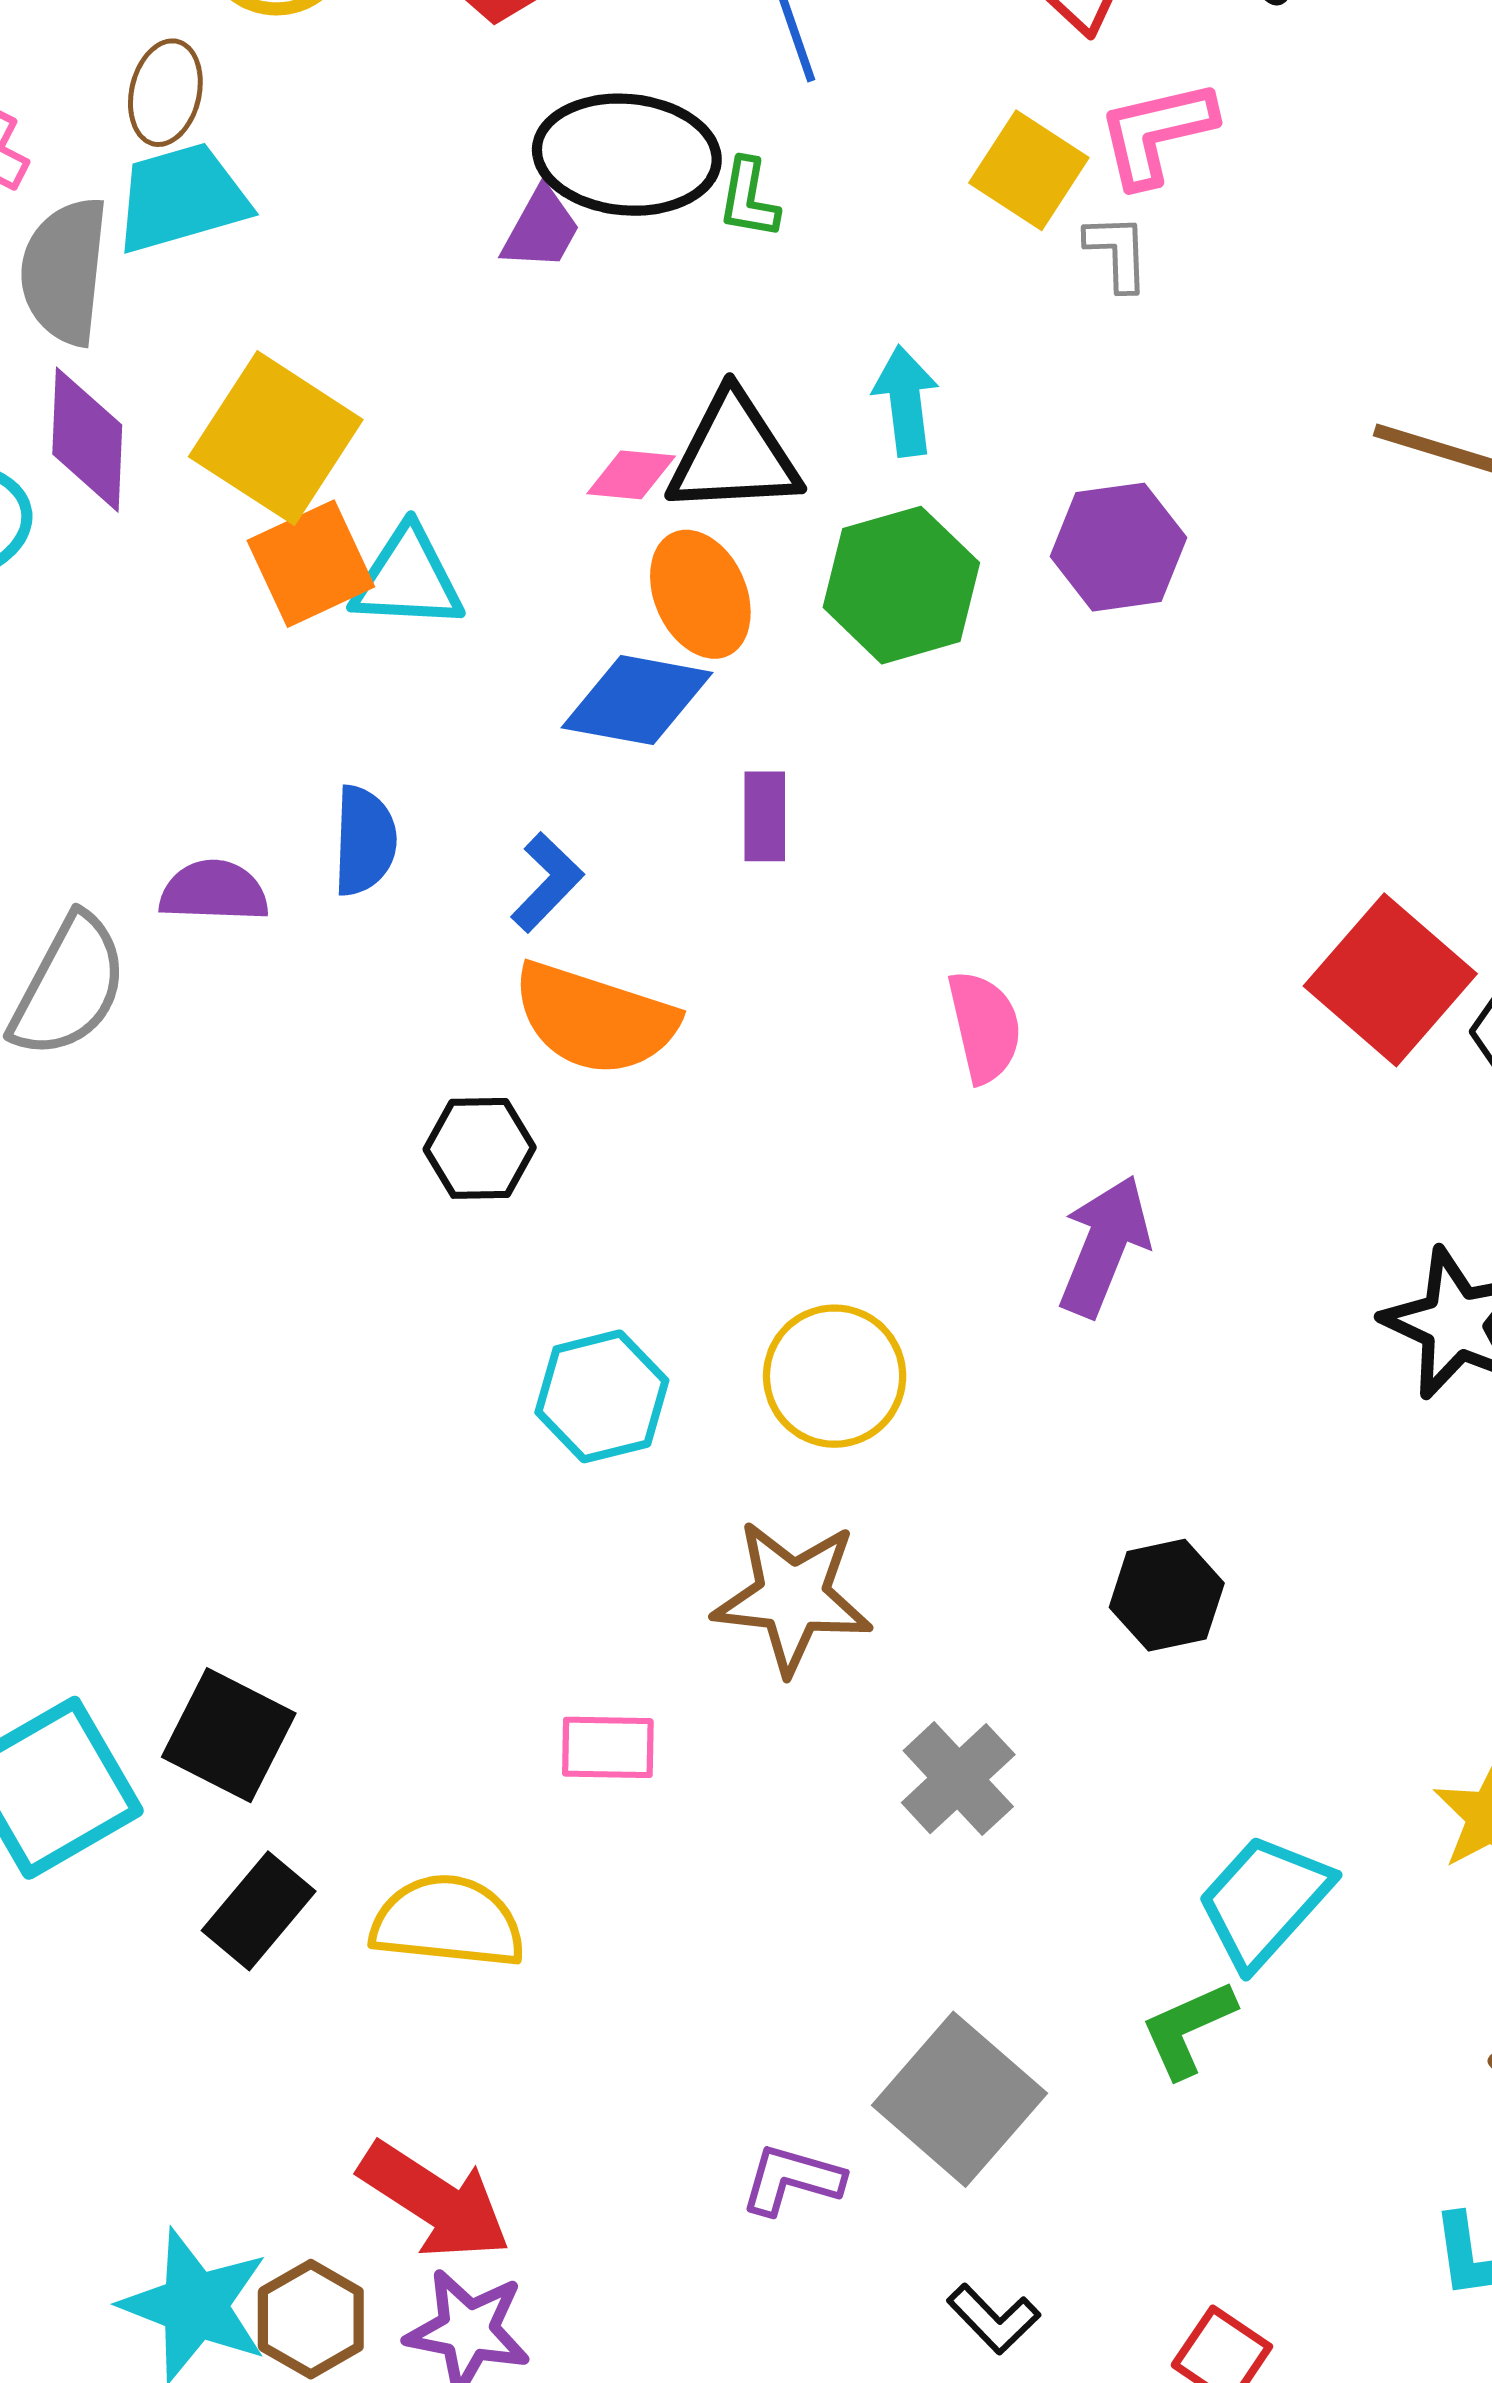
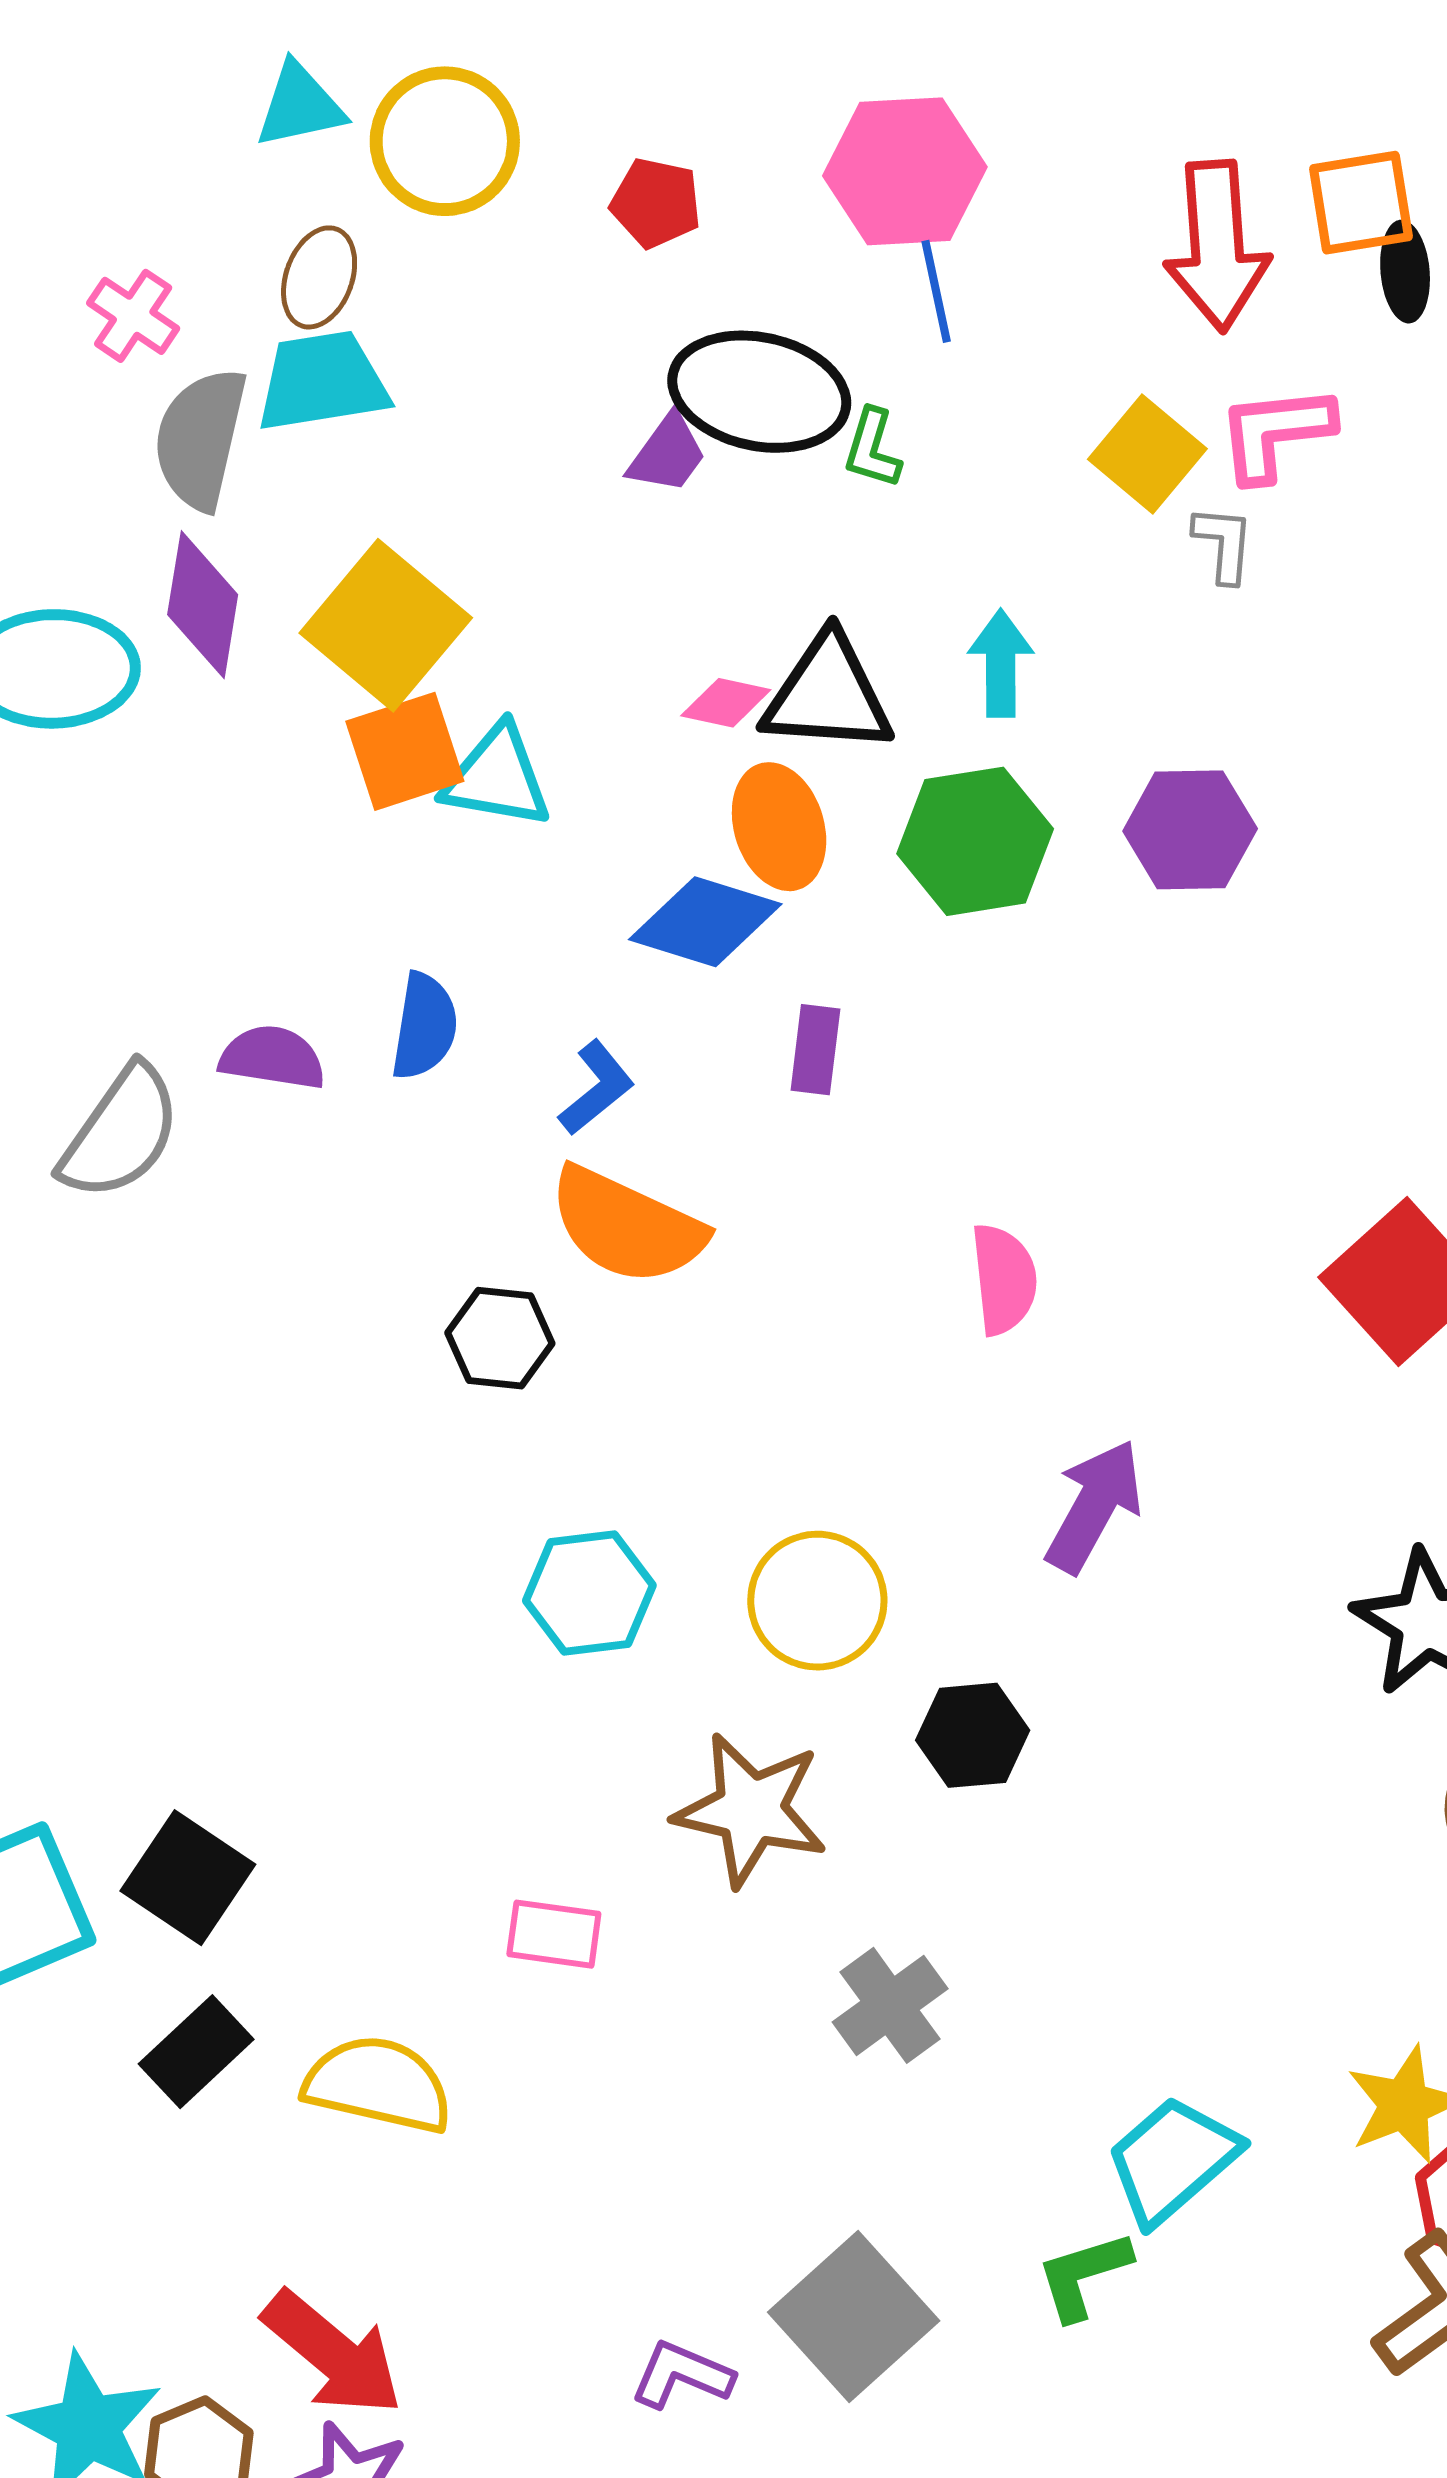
black hexagon: (1167, 1595) -> (973, 1735), moved

